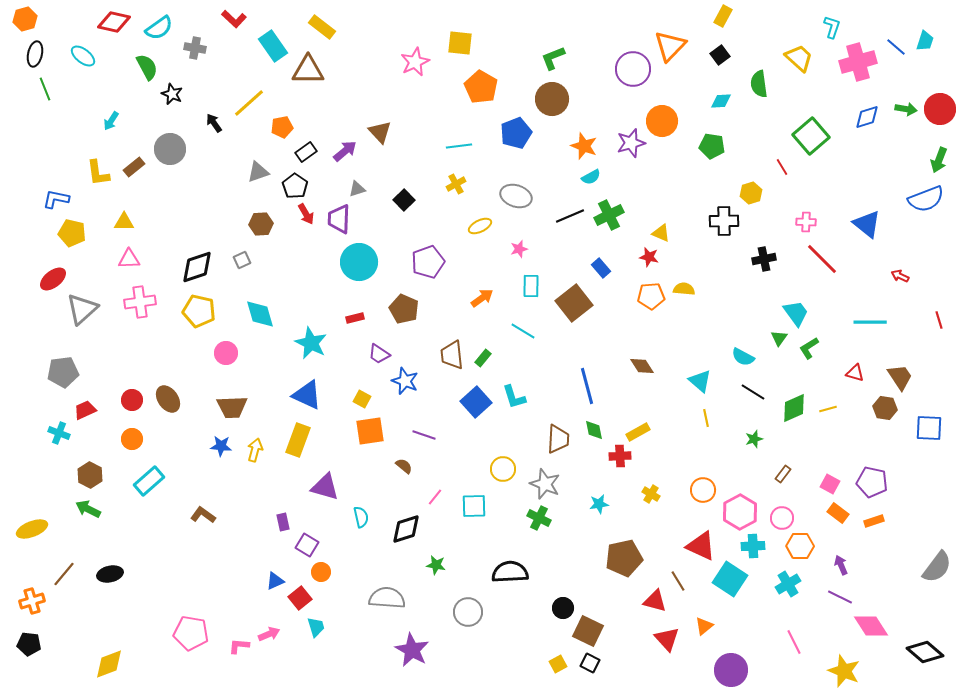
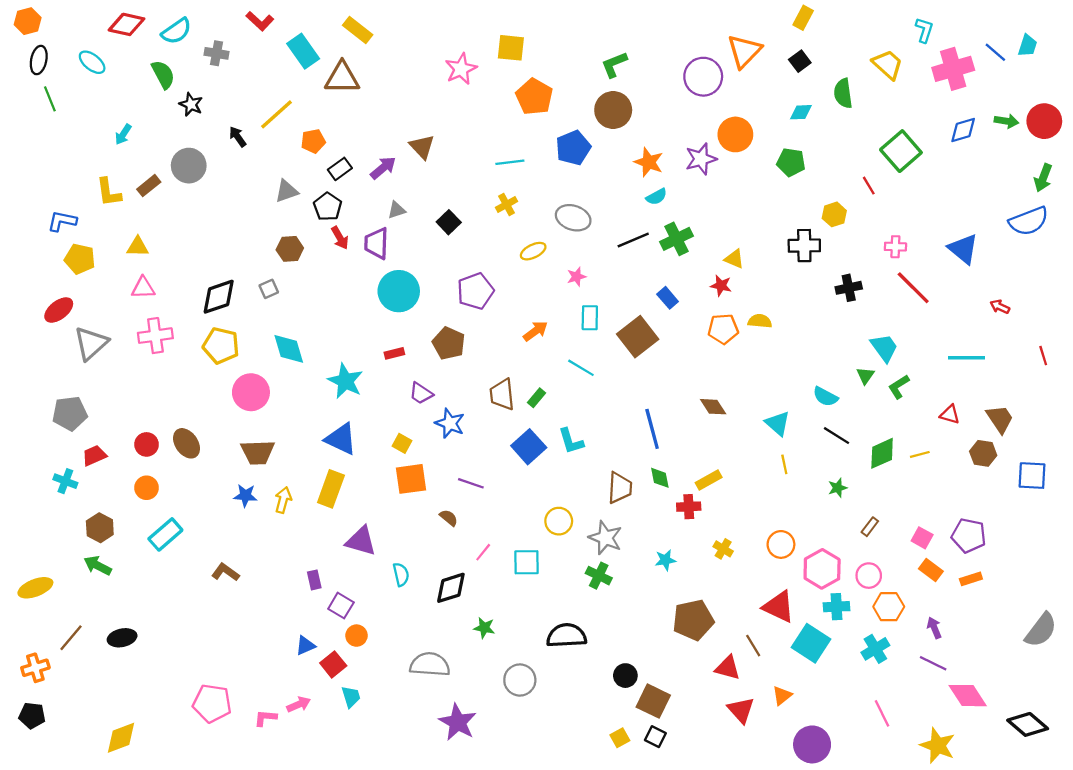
pink circle: (226, 353) -> (251, 392), size x1.4

